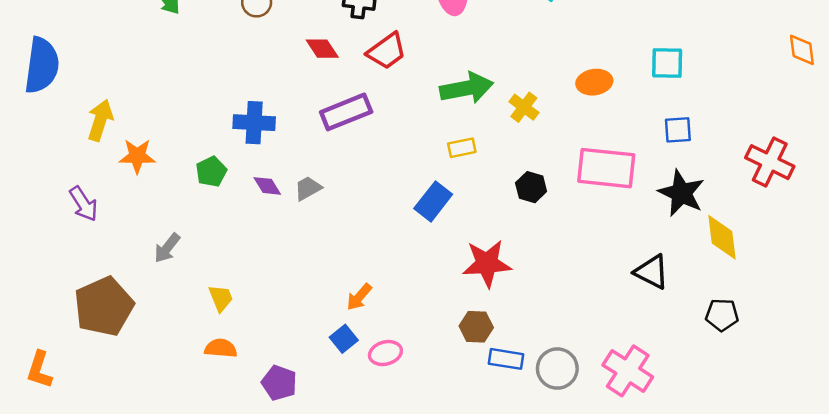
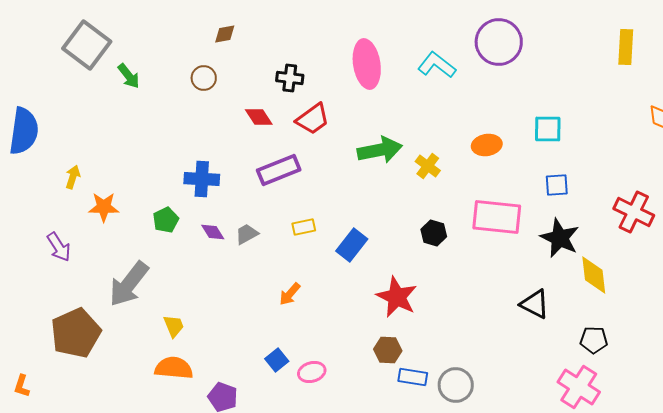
yellow arrow: (100, 120) -> (73, 177), size x0.7
yellow rectangle: (462, 148) -> (304, 227), moved
gray arrow: (167, 248) -> (129, 284), size x1.8
red star: (487, 264) -> (397, 297), turned 30
orange arrow: (359, 297) -> (290, 294), moved
orange semicircle: (221, 348) -> (174, 368), size x1.4
orange L-shape: (39, 370) -> (22, 386), size x0.7
pink cross: (628, 371) -> (579, 387), moved

